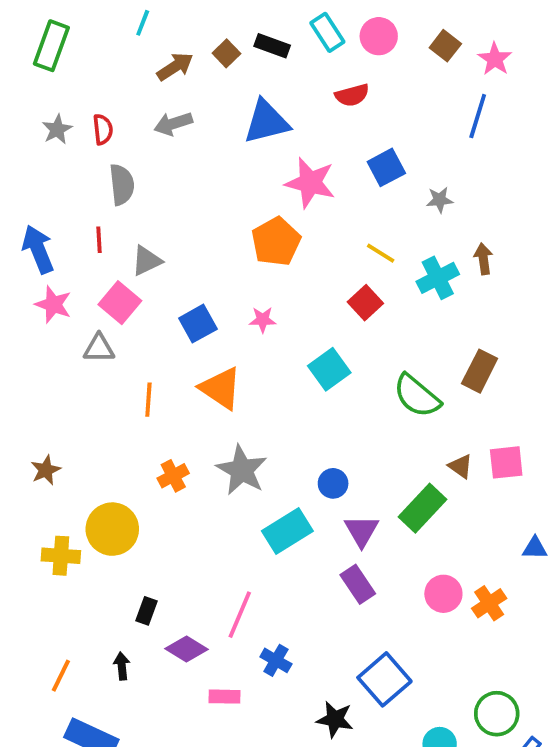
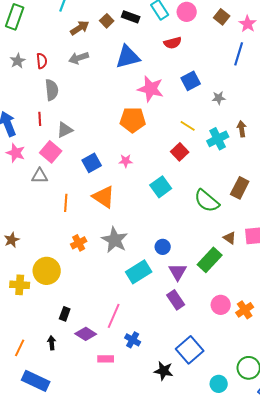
orange pentagon: (276, 242) -> (133, 120), turned 30

